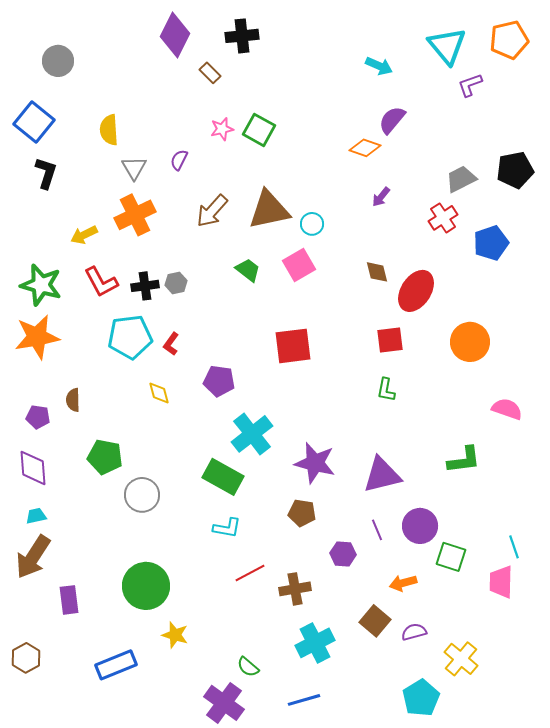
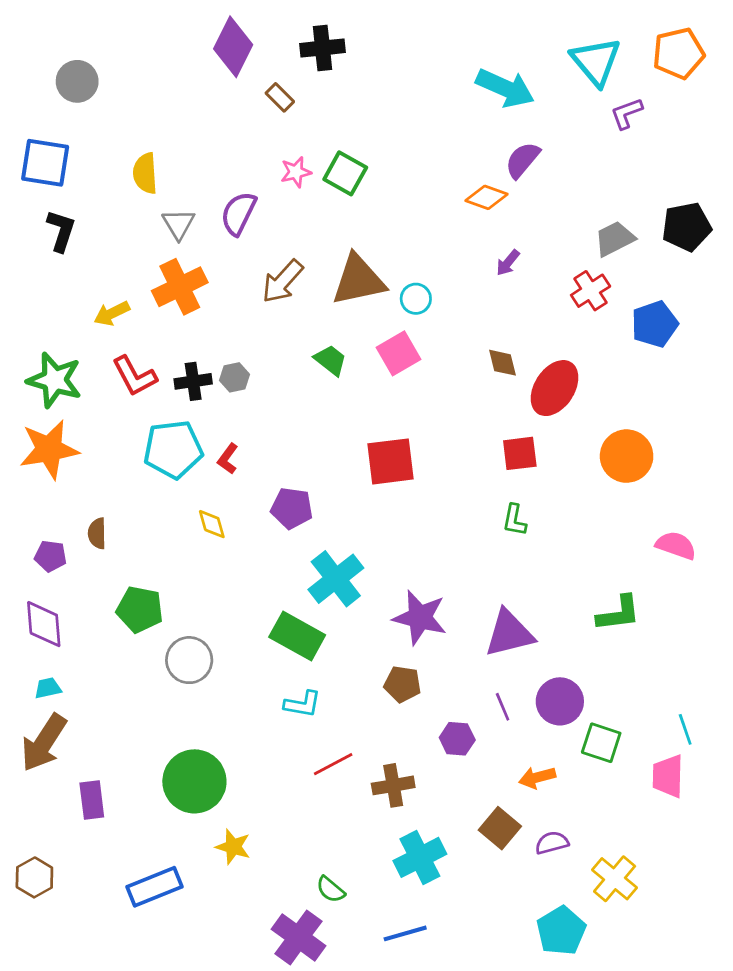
cyan arrow: (379, 66) -> (505, 88), size x1.6
blue square: (34, 122) -> (45, 163), turned -30
purple semicircle: (179, 160) -> (238, 213), size x1.6

